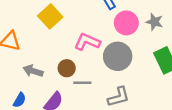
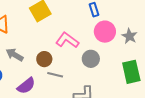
gray circle: (118, 56) -> (91, 59), size x0.7

